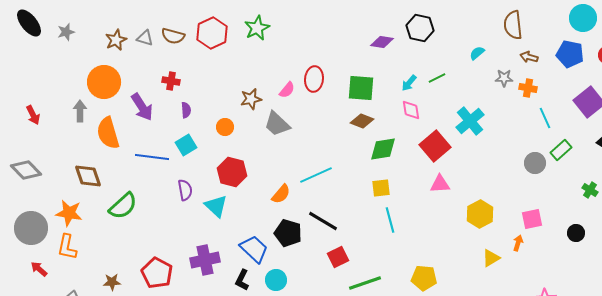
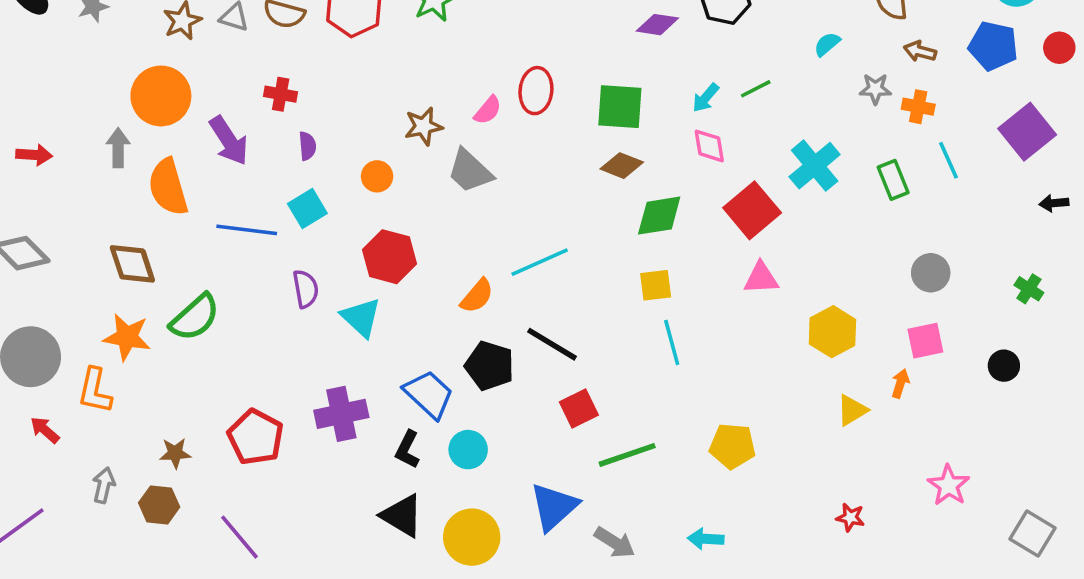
red arrow: (33, 115) -> (34, 155), turned -60
green rectangle: (561, 150) -> (893, 180), moved, turned -70
gray circle: (535, 163) -> (931, 273), moved
orange star: (69, 213) -> (127, 337), moved

